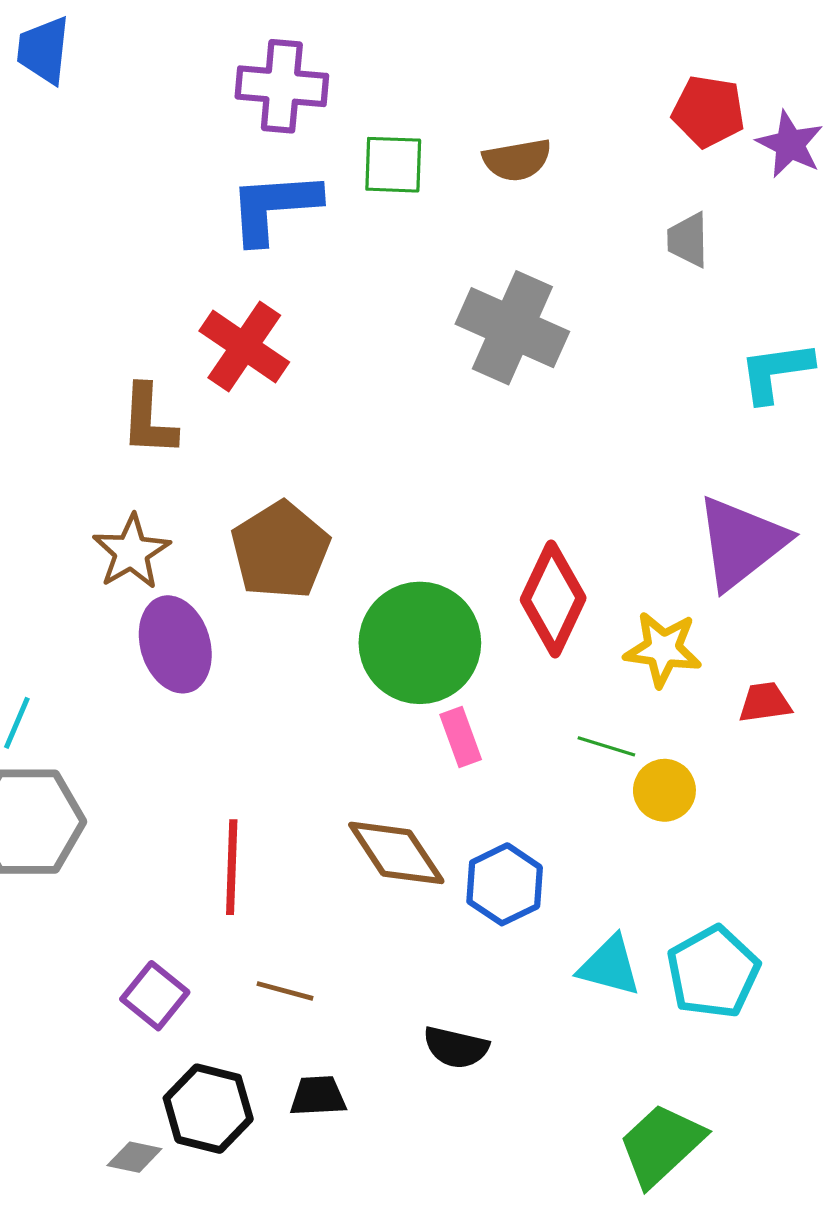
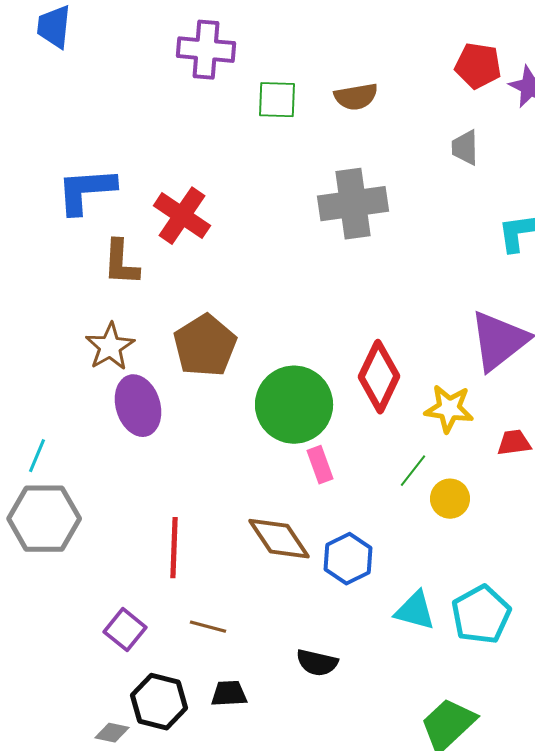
blue L-shape: (274, 207) -> (86, 191), moved
gray cross: (512, 328) -> (353, 204), turned -32
green line: (606, 746) -> (413, 471), turned -69

